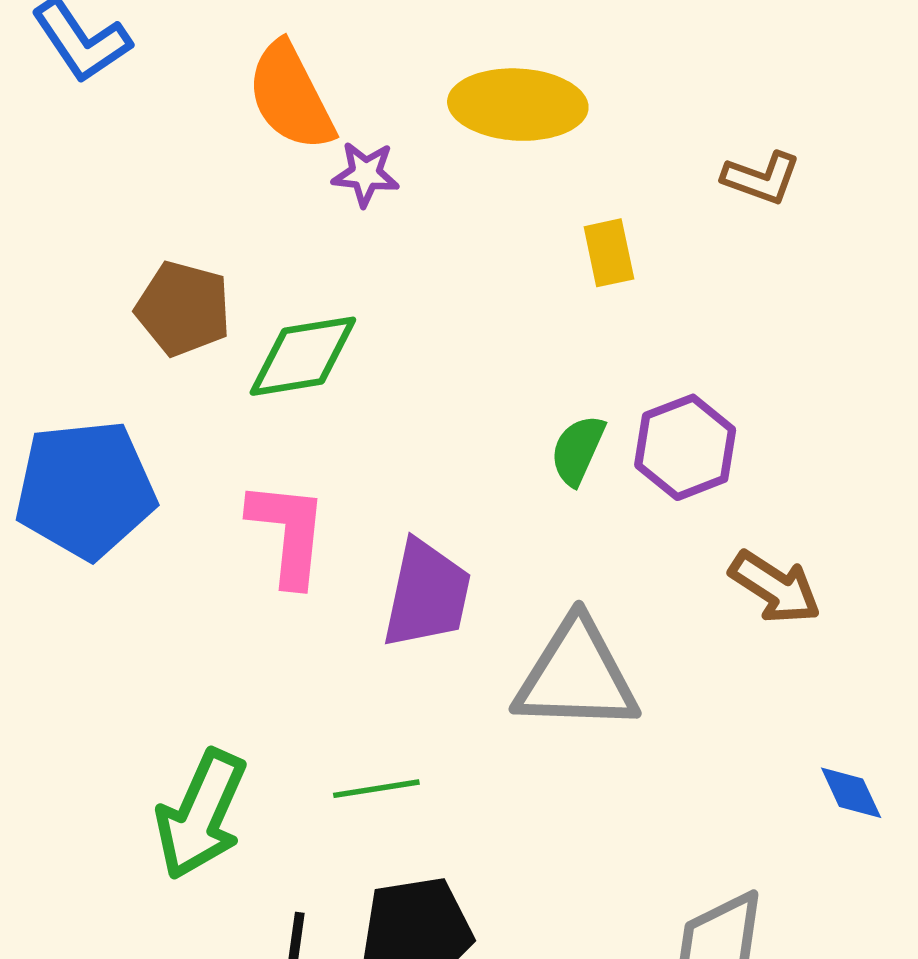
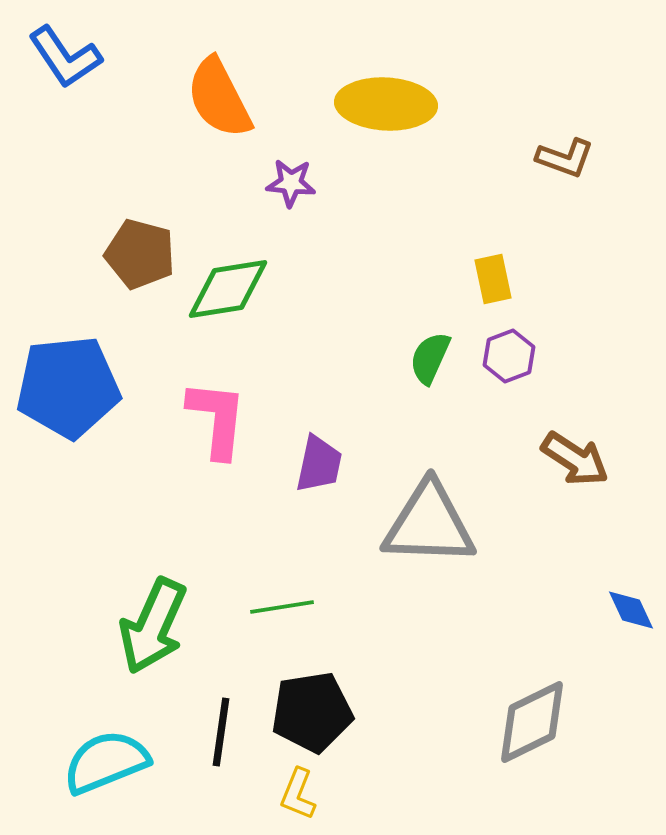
purple star: (365, 174) -> (291, 183), moved
yellow rectangle: (609, 253) -> (493, 279), moved
purple hexagon: (685, 447) -> (509, 356), size x0.7
purple trapezoid: (427, 594) -> (319, 464), size x0.7

